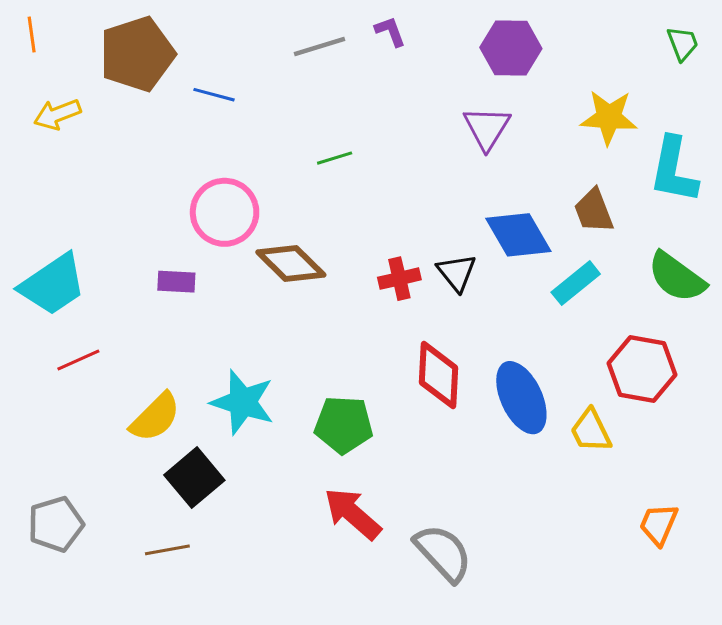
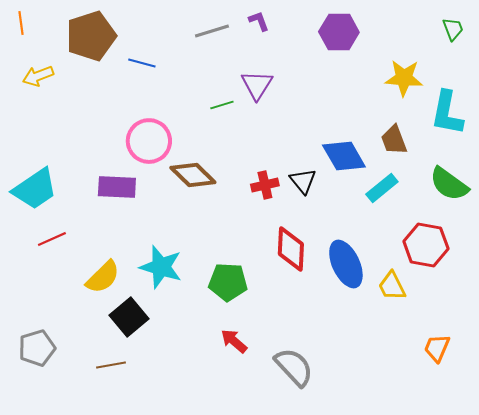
purple triangle: (487, 128) -> (257, 85), moved
purple rectangle: (176, 282) -> (117, 187), size x1.5
red arrow: (353, 514) -> (234, 341), size x0.7

